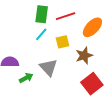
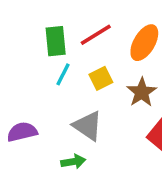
green arrow: (26, 78) -> (73, 162), moved, turned 32

